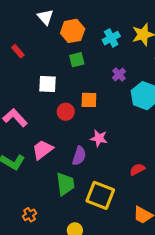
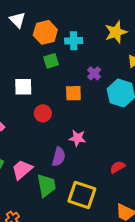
cyan cross: (111, 38) -> (74, 41), moved, turned 30
orange square: (89, 100) -> (73, 93), moved
pink trapezoid: (43, 150) -> (22, 170), moved

